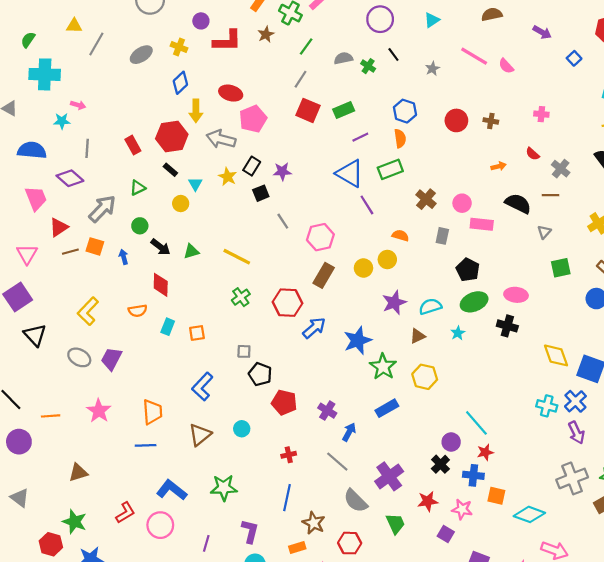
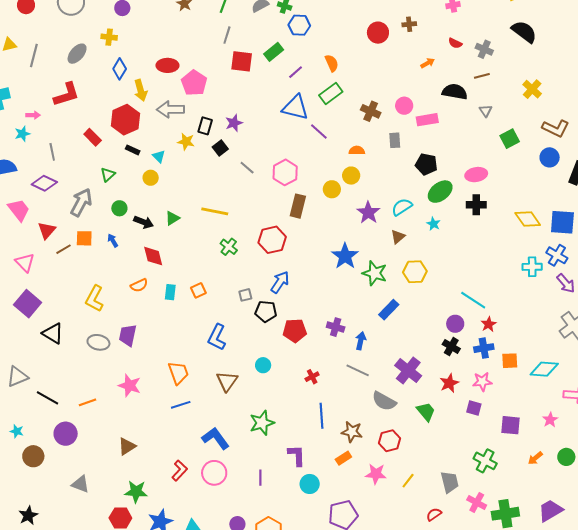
red L-shape: (227, 41) -> (66, 94), moved
blue hexagon: (405, 111) -> (299, 25), moved
blue arrow: (314, 328) -> (280, 282), moved
blue L-shape: (172, 490) -> (216, 438), turned 32

